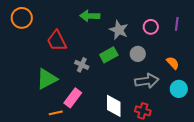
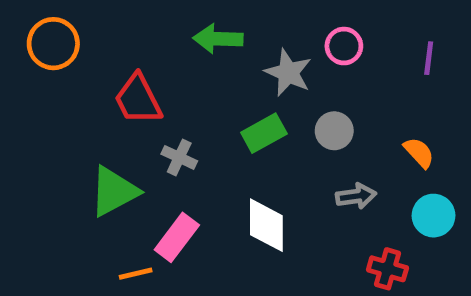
pink circle: (151, 27) -> (344, 46), moved
gray cross: (82, 65) -> (179, 157), moved
gray arrow: (147, 81) -> (356, 196), size x0.7
white diamond: (114, 106) -> (266, 225), moved
red cross: (143, 111) -> (387, 269), moved

